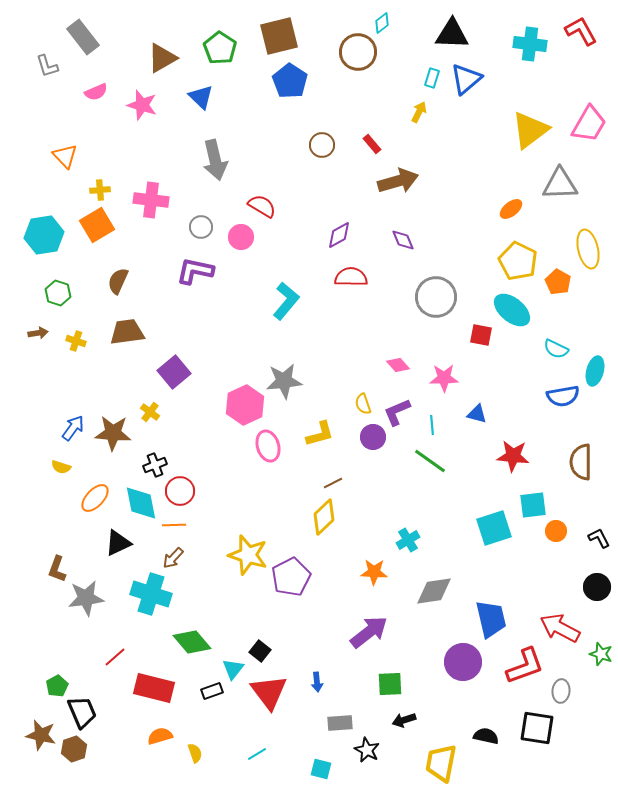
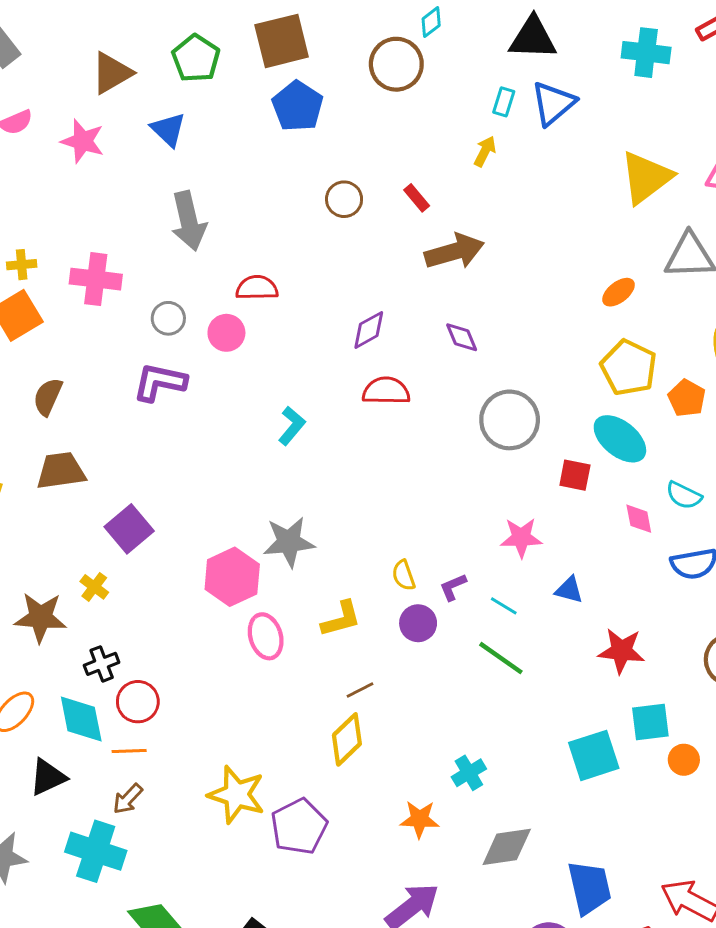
red semicircle: (262, 206) -> (257, 288), turned -32
cyan L-shape: (286, 301) -> (292, 426), size x0.7
pink diamond: (398, 365) -> (639, 519), moved, turned 30
purple L-shape: (397, 412) -> (453, 587), size x0.7
cyan line: (432, 425) -> (504, 606), turned -54

